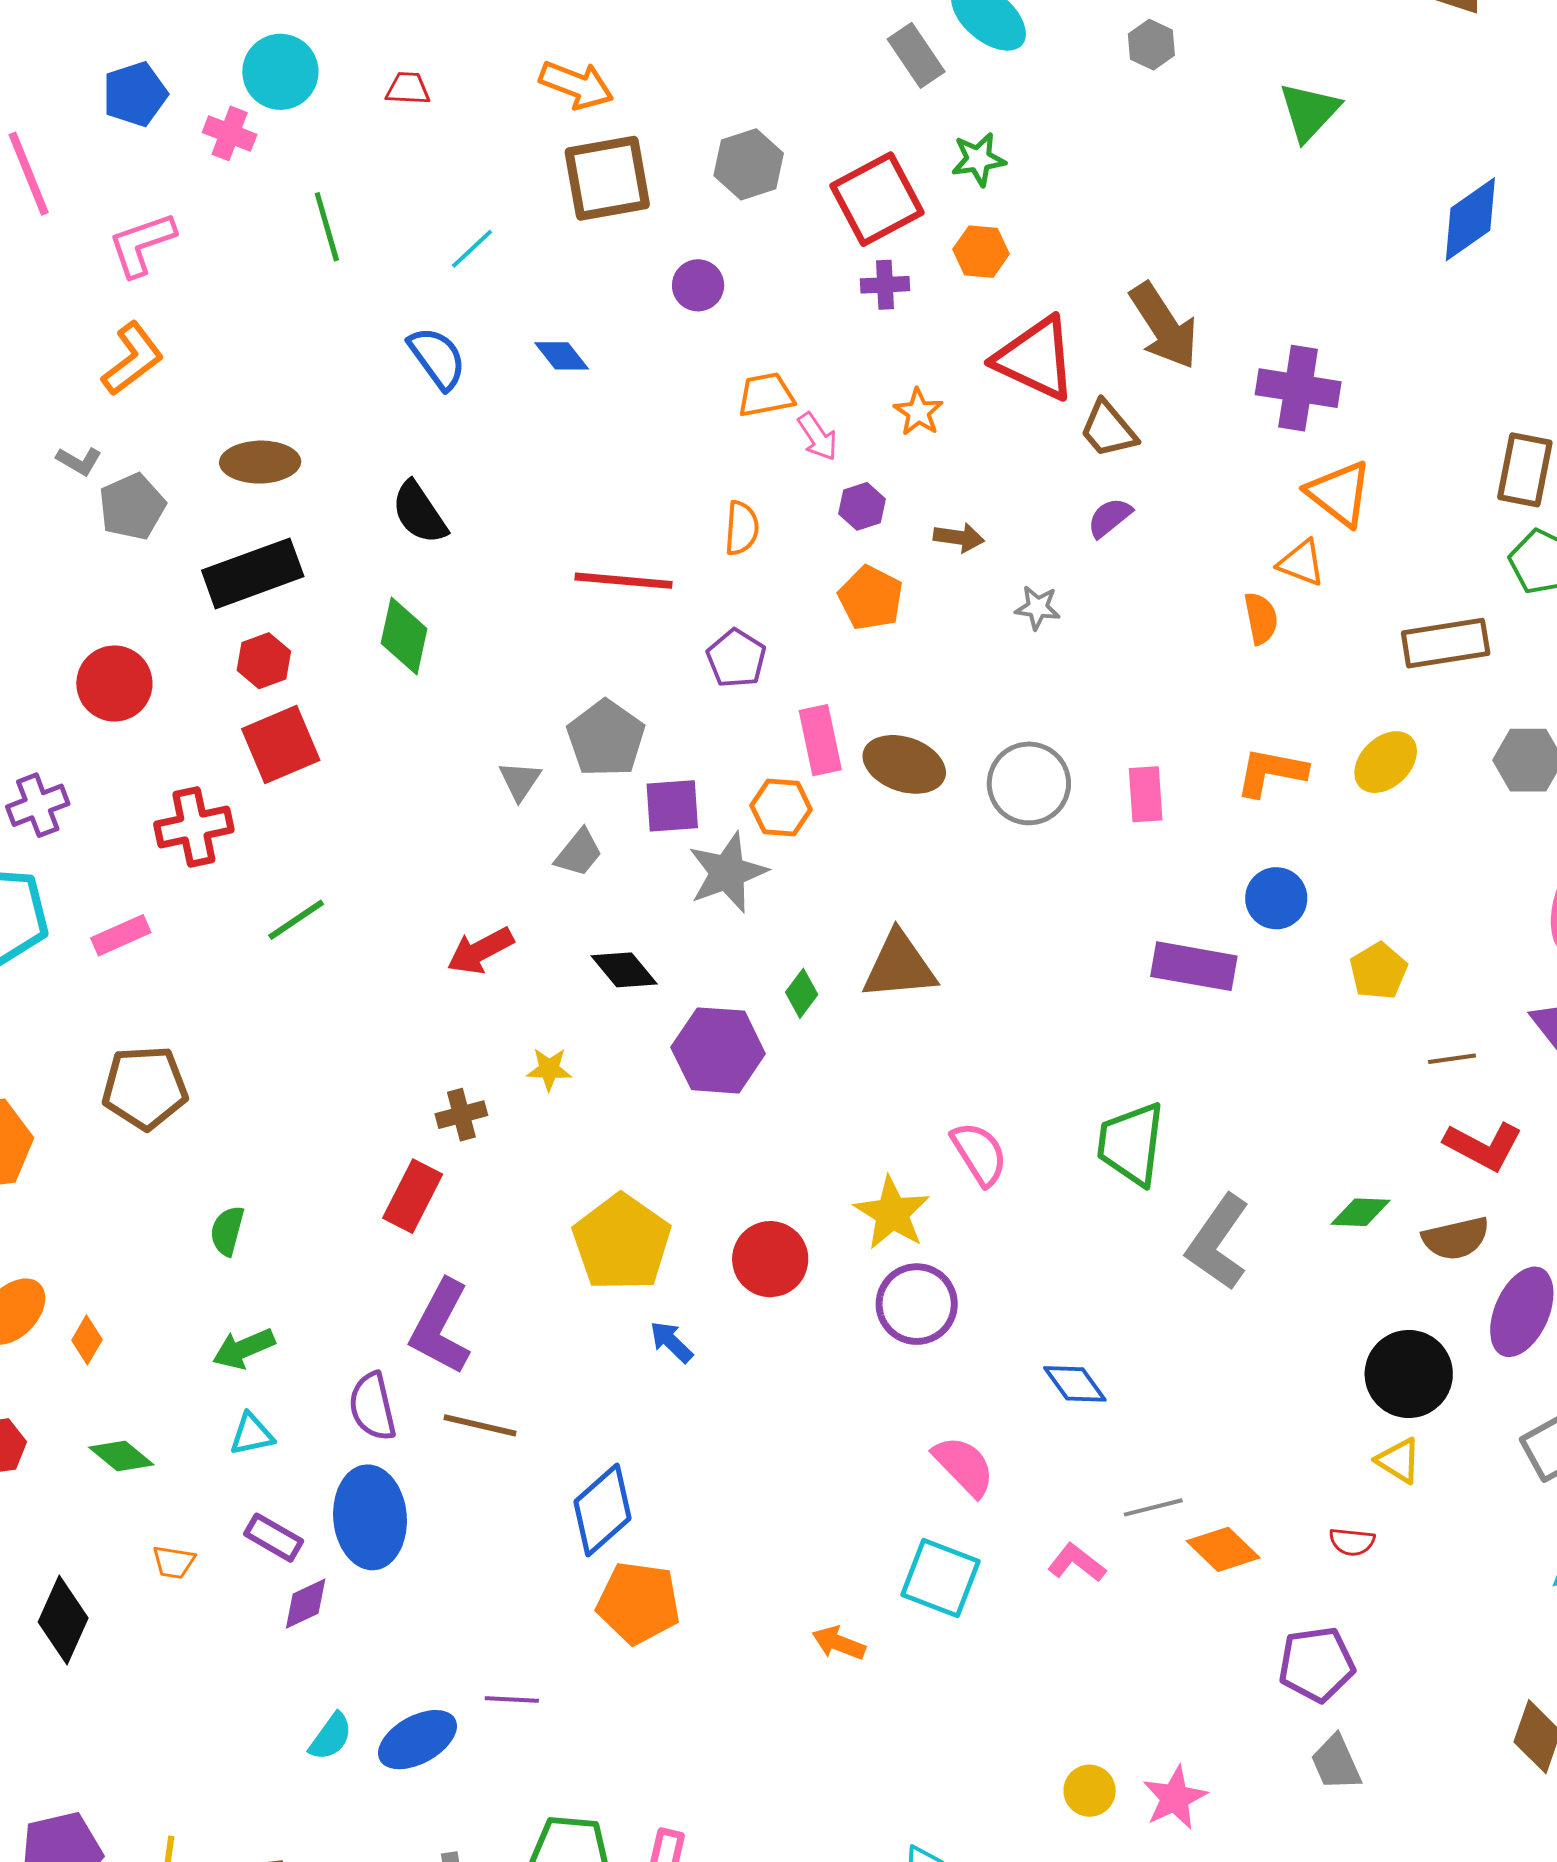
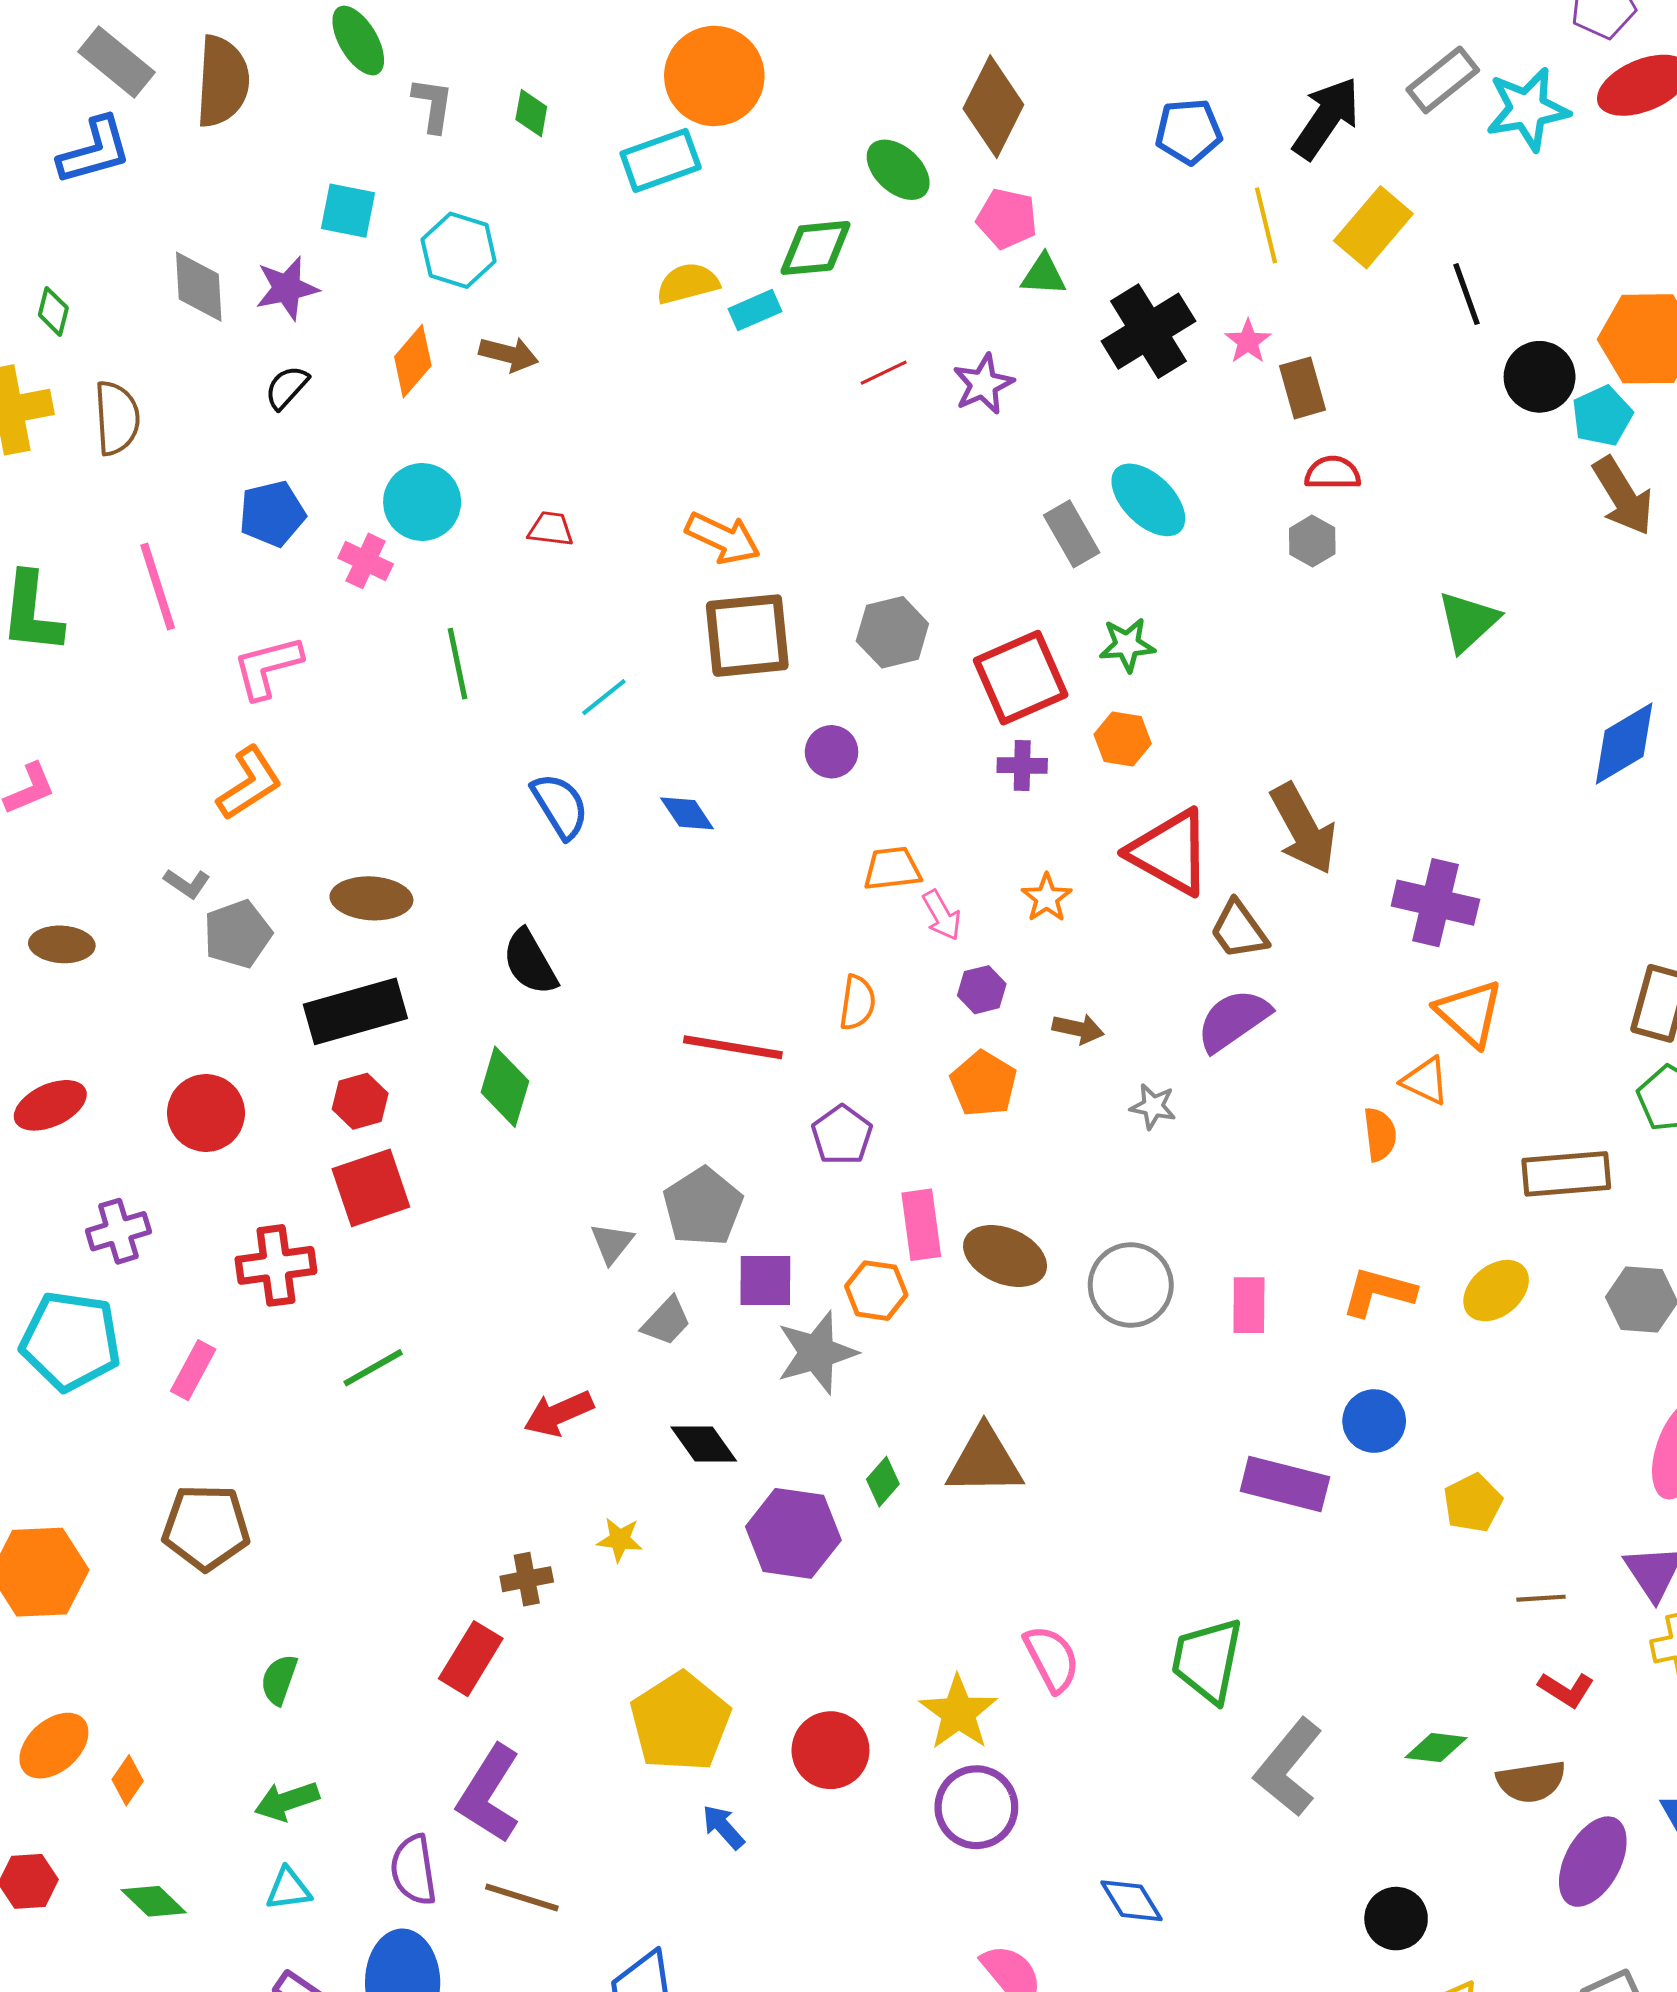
purple semicircle: (1110, 518) -> (1233, 1020), size x1.6
pink rectangle: (121, 935) -> (193, 1370), turned -42
red L-shape: (1483, 1146) -> (1566, 1689), size x0.7
black circle: (1409, 1374) -> (1396, 1919), moved, size x0.7

